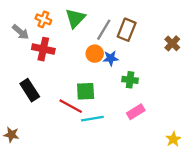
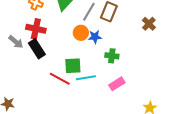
gray arrow: (21, 32) -> (16, 42), moved
black rectangle: (30, 90) -> (37, 49), moved
cyan line: (92, 119) -> (86, 78), moved

